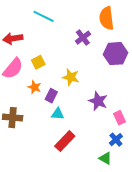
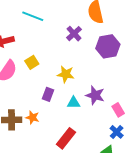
orange star: (34, 87) -> (32, 117), moved
cyan triangle: (58, 114) -> (74, 103), moved

